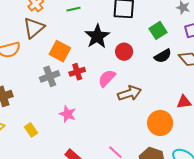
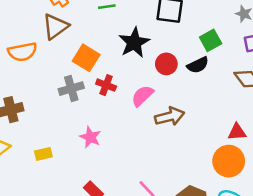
black semicircle: (163, 56) -> (198, 65), moved
red cross: (77, 72) -> (106, 85), turned 35
orange circle: (160, 123) -> (229, 161), moved
yellow rectangle: (31, 130) -> (43, 154), turned -72

